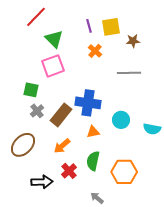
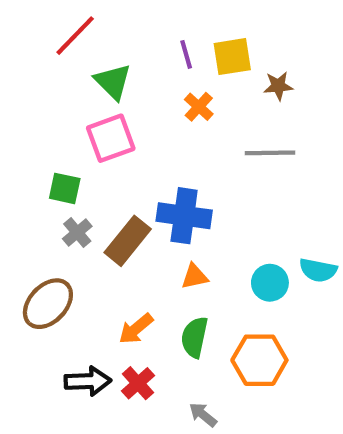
cyan circle: (121, 120) -> (270, 283), moved
orange arrow: (62, 146) -> (136, 329), moved
red cross: (69, 171) -> (138, 383), moved

